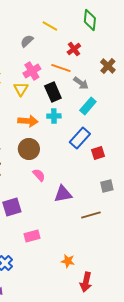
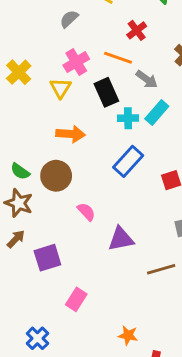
cyan cross: (54, 116) -> (128, 118), moved
blue rectangle: (80, 138) -> (128, 161), moved
brown circle: (29, 149) -> (56, 176), moved
pink rectangle: (32, 236) -> (76, 299), turned -42

